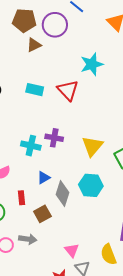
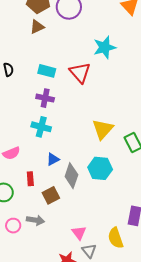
brown triangle: (34, 45) -> (37, 27), moved
purple cross: (54, 138) -> (45, 98), moved

